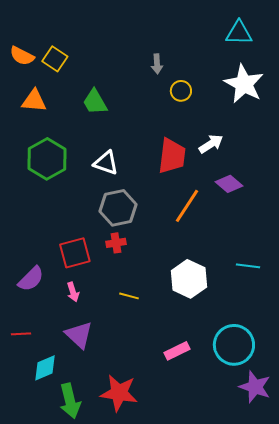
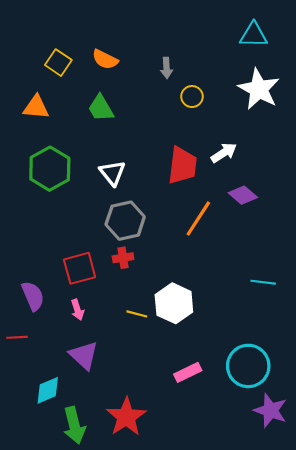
orange semicircle: (22, 56) -> (105, 59), moved
white triangle: (106, 163) -> (112, 173), turned 32
purple semicircle: (31, 279) -> (33, 296), turned -68
white hexagon: (189, 279) -> (174, 303), moved
red line: (21, 334) -> (17, 337), moved
red star: (119, 393) -> (126, 417), turned 30

